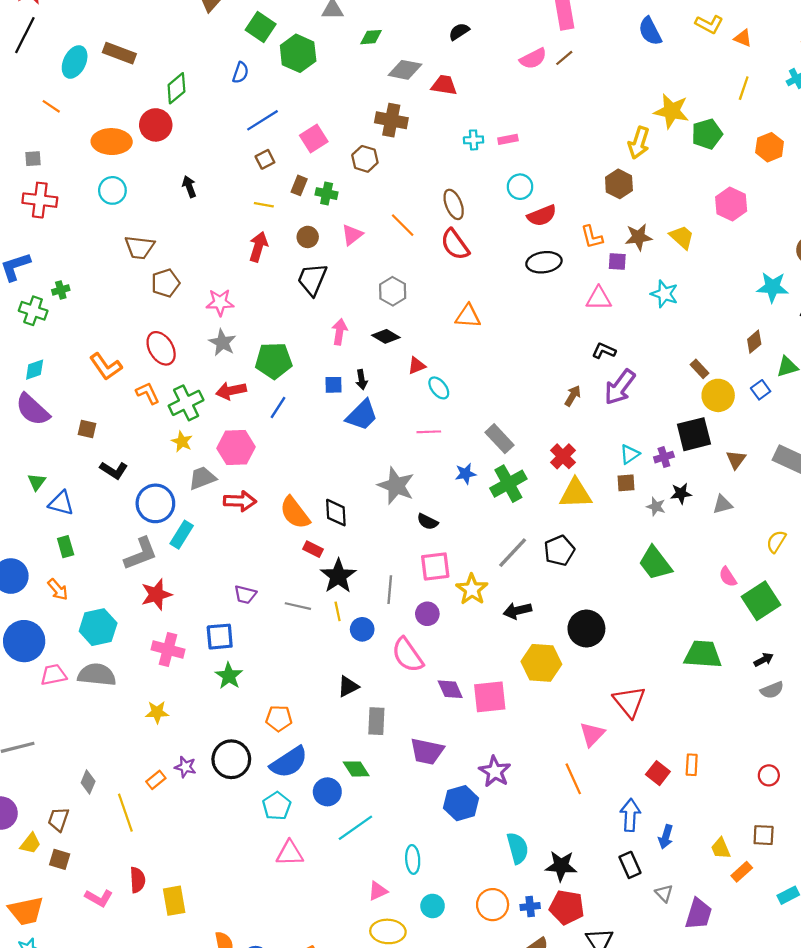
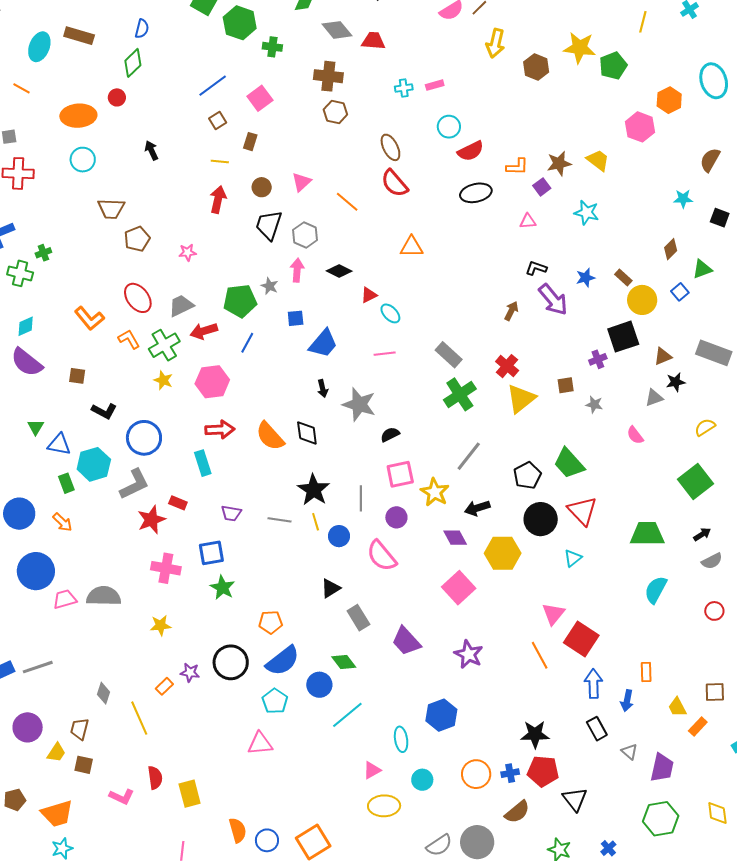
gray diamond: (405, 70) -> (337, 30), turned 44
blue semicircle: (241, 73) -> (142, 29), moved
red circle: (156, 125) -> (117, 97), size x0.6
yellow arrow: (639, 143) -> (495, 43), moved
orange hexagon: (770, 147) -> (669, 100), moved
brown hexagon: (365, 159) -> (335, 112), moved
brown hexagon: (619, 184) -> (536, 67), moved
green cross: (327, 194) -> (272, 47), moved
orange line: (403, 225) -> (347, 202), moved
orange L-shape: (592, 237) -> (517, 167), turned -70
purple square: (617, 262) -> (542, 187), turned -36
cyan star: (772, 287) -> (683, 199), size x0.7
gray hexagon: (393, 291) -> (305, 235), moved
pink triangle: (599, 298) -> (528, 221), size x0.7
pink star: (220, 302) -> (188, 252), size x0.7
gray star: (222, 343) -> (270, 286), moved, size x0.7
black arrow: (362, 380) -> (323, 389), moved
purple arrow: (620, 387) -> (553, 300), turned -72
cyan triangle: (630, 454) -> (573, 558), moved
brown triangle: (736, 460) -> (663, 356), turned 36
blue star: (466, 474) -> (585, 278), moved
gray trapezoid: (202, 478) -> (181, 306), moved
black star: (681, 493) -> (676, 382), moved
yellow triangle: (576, 494) -> (521, 399), turned -32
black semicircle: (428, 522) -> (390, 435), turned 132
cyan rectangle: (182, 535) -> (203, 463), moved, turned -45
yellow semicircle: (776, 542) -> (705, 427), turned 30
red rectangle: (313, 549) -> (178, 503), moved
black pentagon: (559, 551) -> (527, 475), moved
green trapezoid: (655, 563) -> (569, 463), moved
pink semicircle: (728, 577) -> (635, 435), moved
cyan hexagon: (98, 627) -> (94, 464), moved
purple diamond: (450, 689) -> (455, 538), moved
pink square: (490, 697) -> (459, 588), turned -32
red triangle: (629, 702) -> (582, 511), moved
gray rectangle: (376, 721) -> (358, 618), turned -30
purple trapezoid: (427, 751) -> (406, 641), turned 40
orange rectangle: (692, 765) -> (646, 672), moved
red square: (658, 773) -> (581, 639), moved, size x1.6
red circle: (769, 775) -> (714, 611), moved
blue hexagon: (461, 803) -> (441, 715), moved
cyan semicircle: (518, 848) -> (656, 590), moved, turned -132
pink triangle: (290, 853) -> (260, 744), moved

